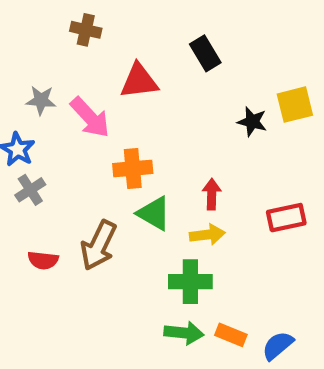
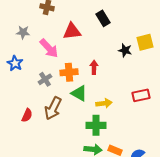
gray star: (41, 100) -> (23, 32), moved
gray cross: (30, 190) -> (45, 79), moved
red arrow: (212, 194) -> (94, 67), moved
red semicircle: (43, 260) -> (27, 115), turned -72

